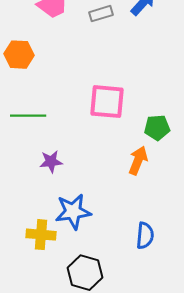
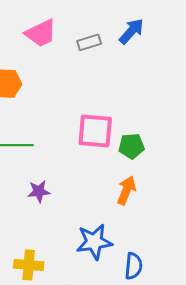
green pentagon: (157, 128) -> (131, 146), moved
blue star: (73, 212) -> (94, 242), moved

